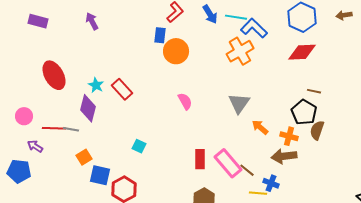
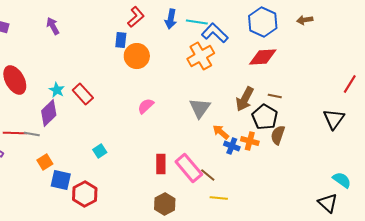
blue arrow: (210, 14) -> (171, 19), turned 42
pink semicircle: (185, 101) -> (146, 106), turned -102
purple diamond: (88, 108) -> (49, 113), turned 32
cyan square: (139, 146) -> (100, 151), turned 32
brown arrow: (284, 156) -> (245, 99), moved, turned -55
blue cross: (271, 183) -> (232, 146), moved

